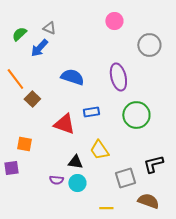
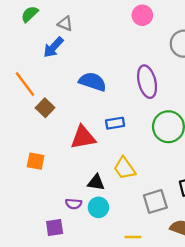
green semicircle: (19, 34) -> (30, 14), moved
red triangle: (64, 124) -> (83, 137), turned -30
purple square: (11, 168) -> (55, 228), moved

